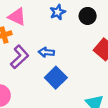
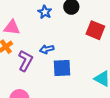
blue square: (56, 78) -> (62, 68), turned -30

